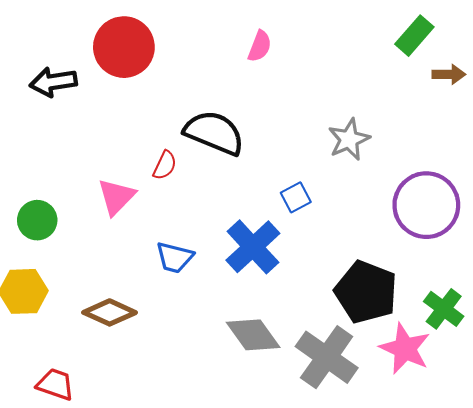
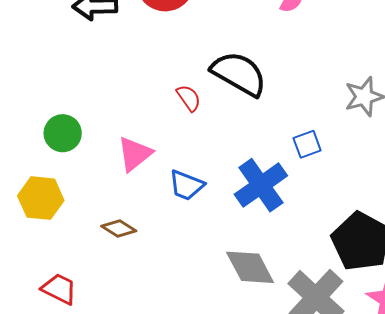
red semicircle: (165, 165) -> (189, 98), turned -68
pink triangle: (116, 197) -> (135, 154), moved
brown diamond: (110, 312) -> (119, 229), size x0.7

